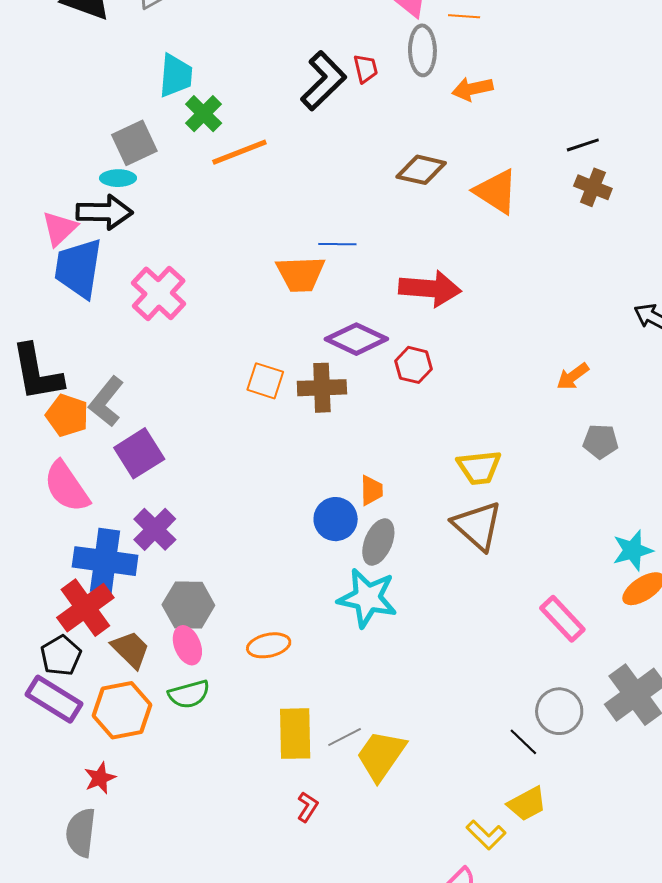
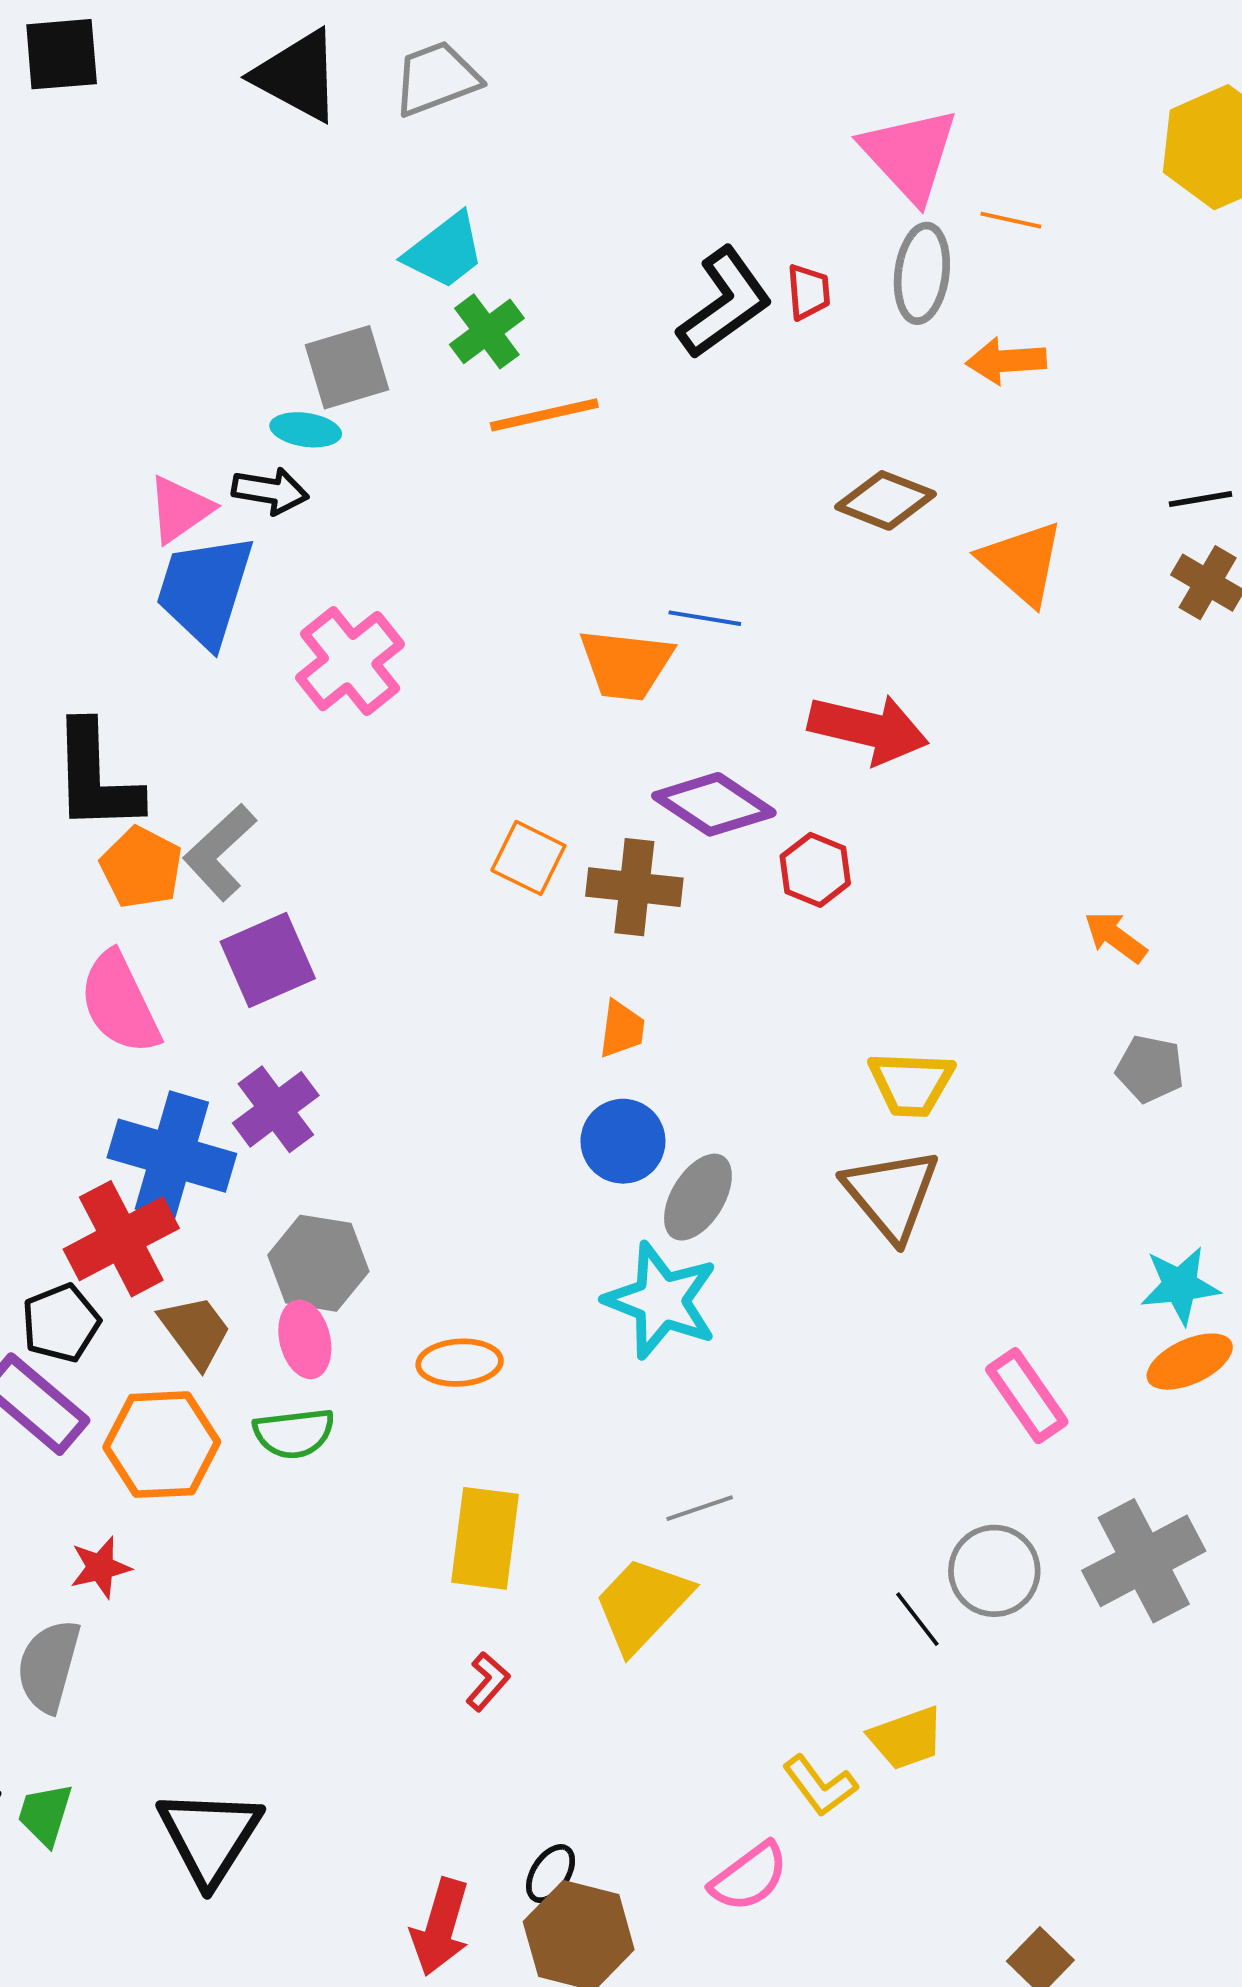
cyan trapezoid: (176, 76) -> (445, 251), turned 39
black arrow: (104, 212) -> (270, 491), size x0.7
orange arrow: (573, 376) -> (1115, 937), turned 64
orange trapezoid: (372, 490) -> (622, 1029), moved
gray line: (345, 737) -> (700, 1508), moved

